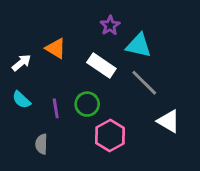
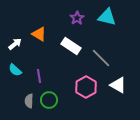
cyan triangle: (139, 45) -> (107, 17), moved
green circle: (87, 104) -> (49, 100), moved
pink hexagon: (110, 136) -> (86, 87), moved

